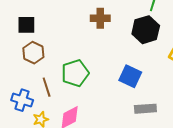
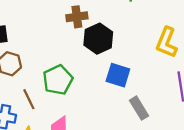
black hexagon: (146, 30) -> (98, 39), moved
gray rectangle: (145, 109) -> (139, 108), turned 70

